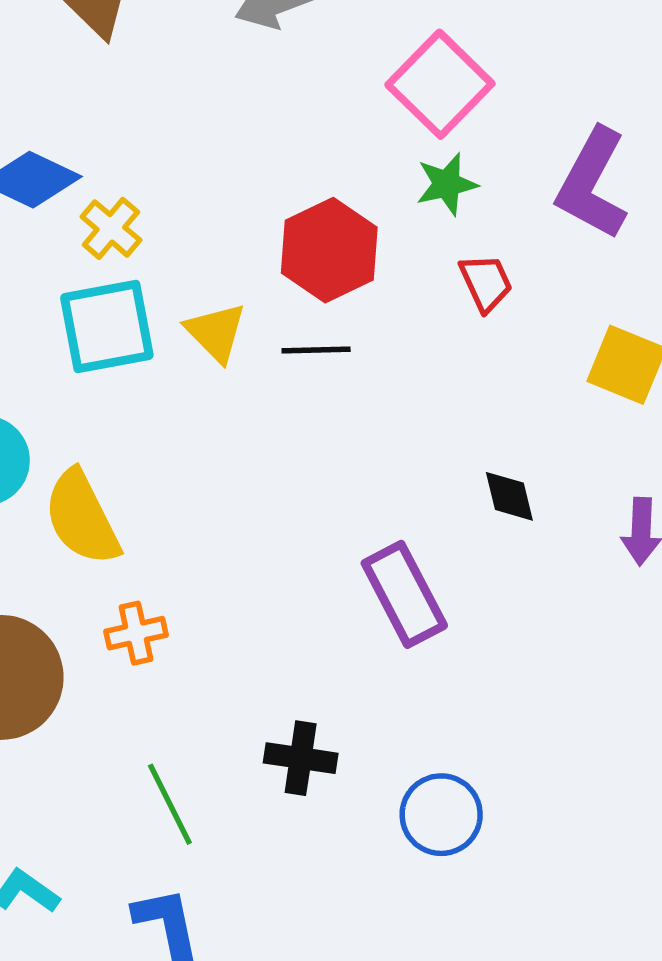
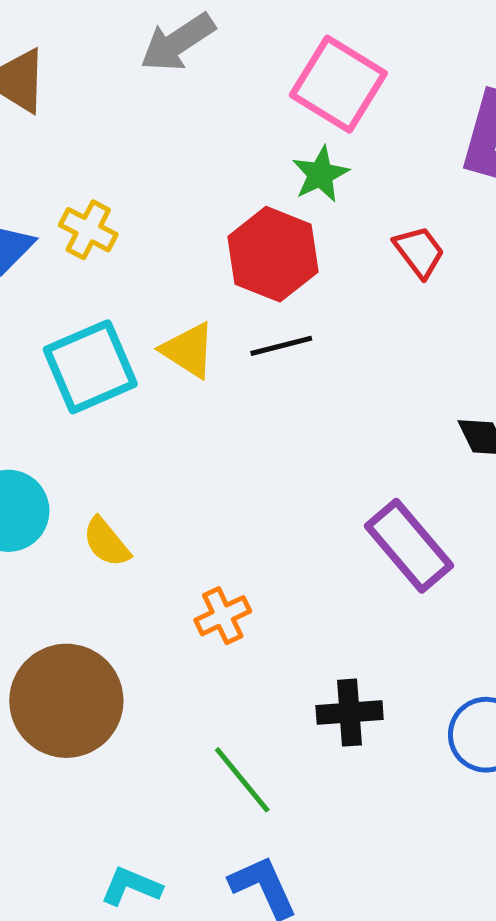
green star: (447, 184) -> (320, 174), moved
yellow cross: (111, 228) -> (88, 230), moved
yellow semicircle: (82, 518) -> (106, 542), size x0.6
orange cross: (136, 633) -> (223, 616), moved

